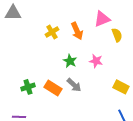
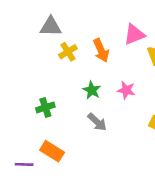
gray triangle: (13, 13) -> (51, 27), moved
green cross: (28, 87) -> (45, 107), moved
orange rectangle: (53, 88) -> (52, 151), moved

